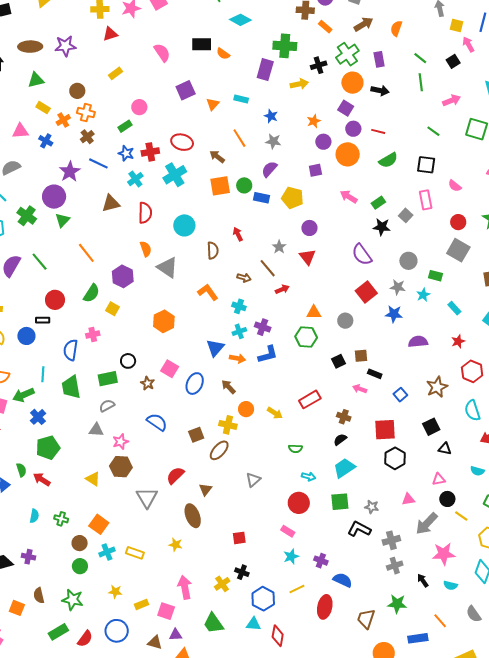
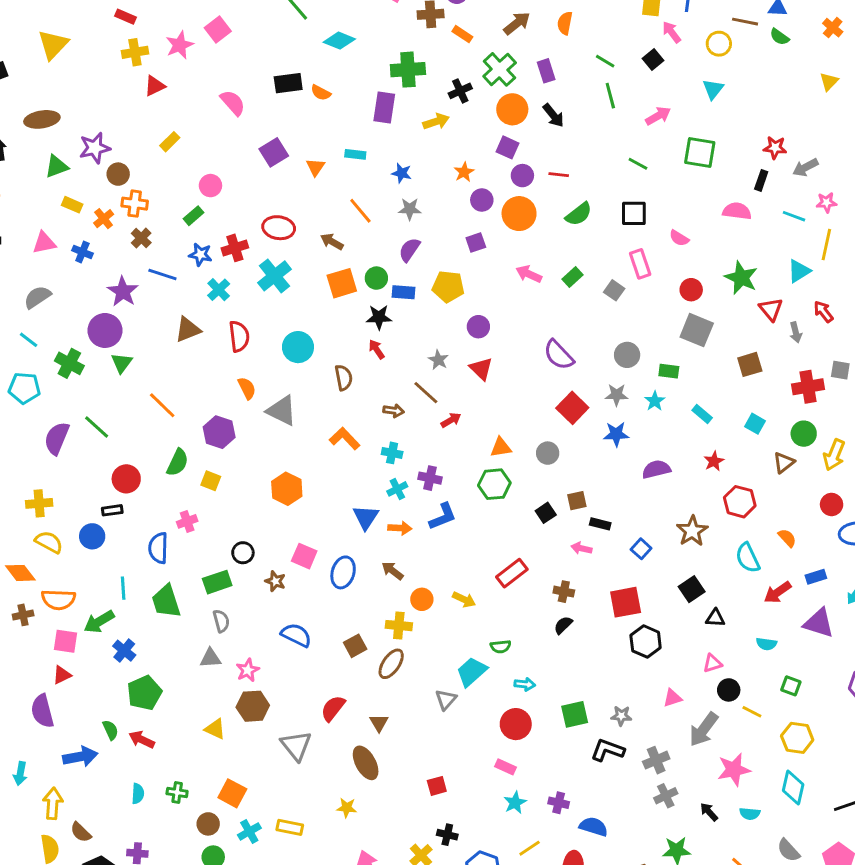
purple star: (65, 46) -> (95, 148), moved
black arrow: (380, 90) -> (553, 115), turned 48
black star: (382, 227) -> (379, 317), moved
gray semicircle: (107, 406) -> (221, 621), turned 112
cyan trapezoid: (344, 468) -> (472, 672), moved

